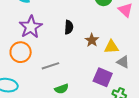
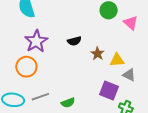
black semicircle: (69, 27) -> (74, 41), turned 72
gray line: (50, 66) -> (40, 97), moved

